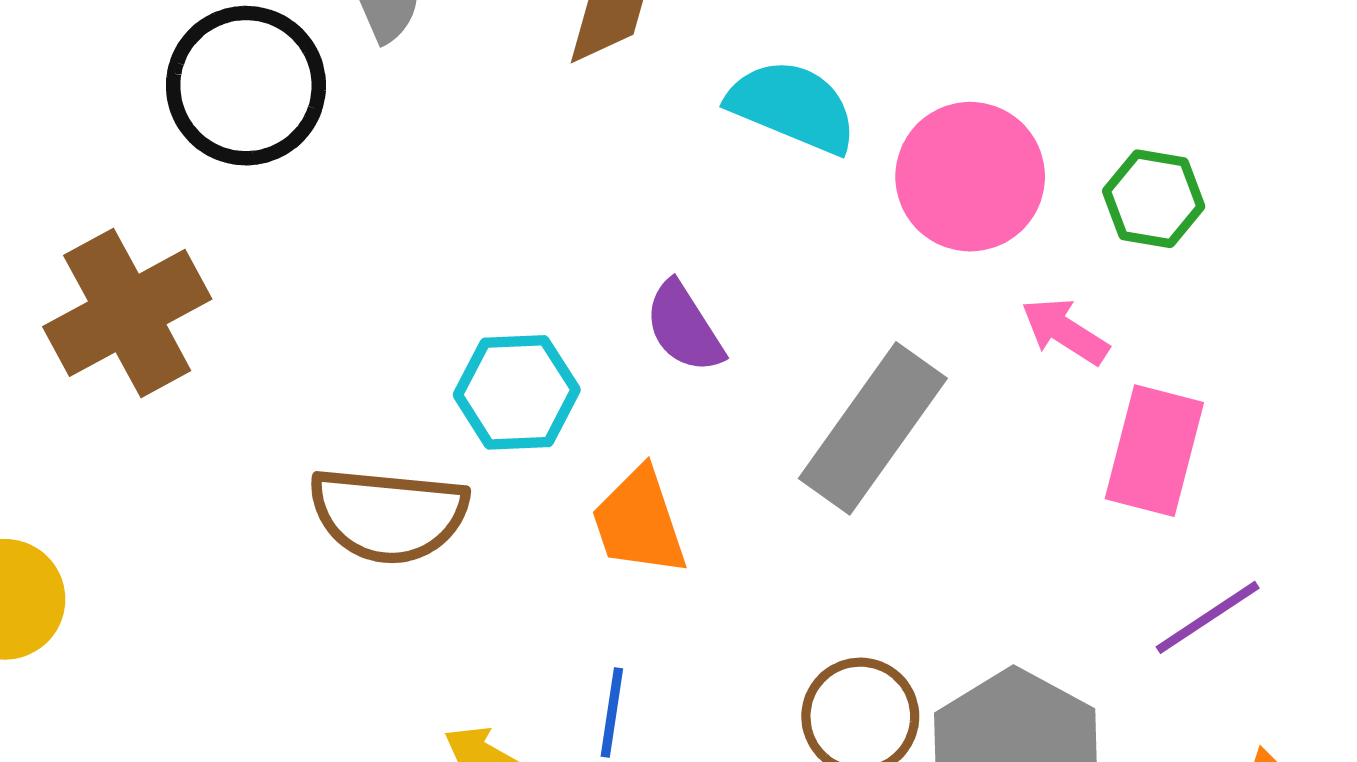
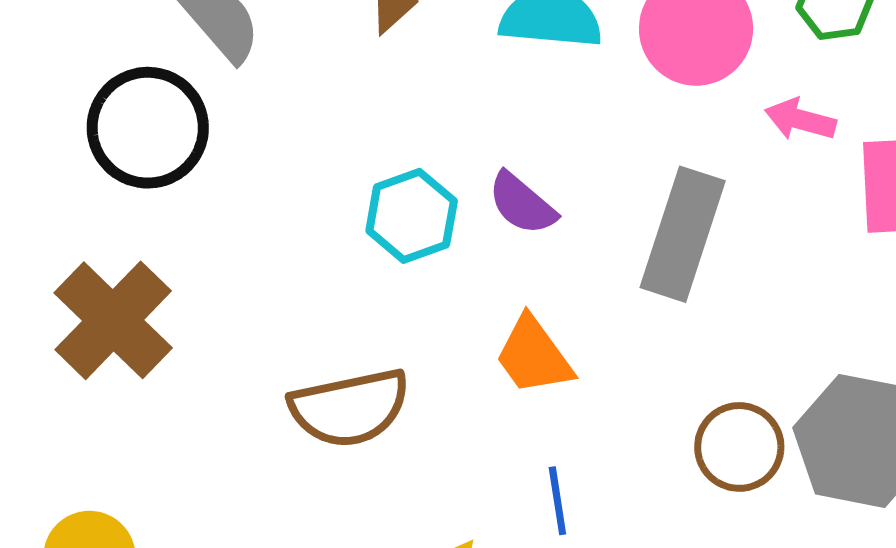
cyan hexagon: (517, 392) -> (412, 216), moved

